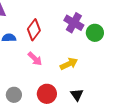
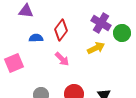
yellow arrow: (69, 64) -> (96, 48), moved

